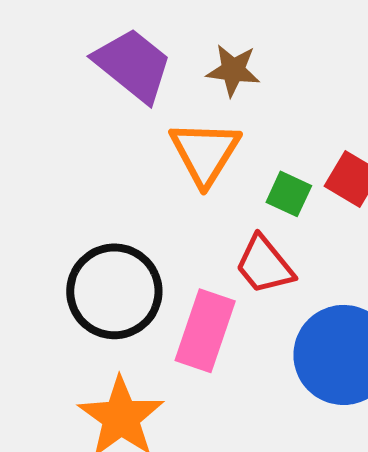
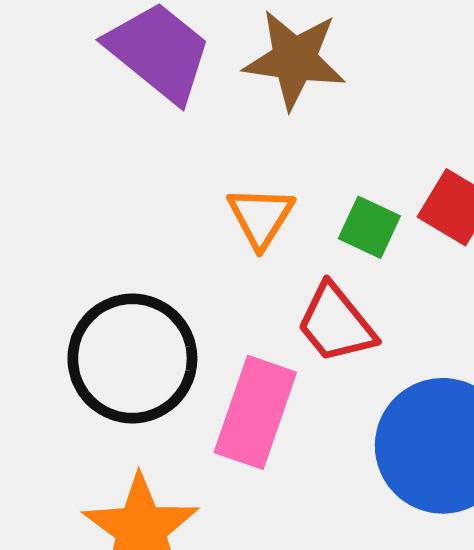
brown star: (233, 70) -> (294, 59), size x1.4
orange triangle: (205, 153) -> (261, 217), moved, size x0.7

